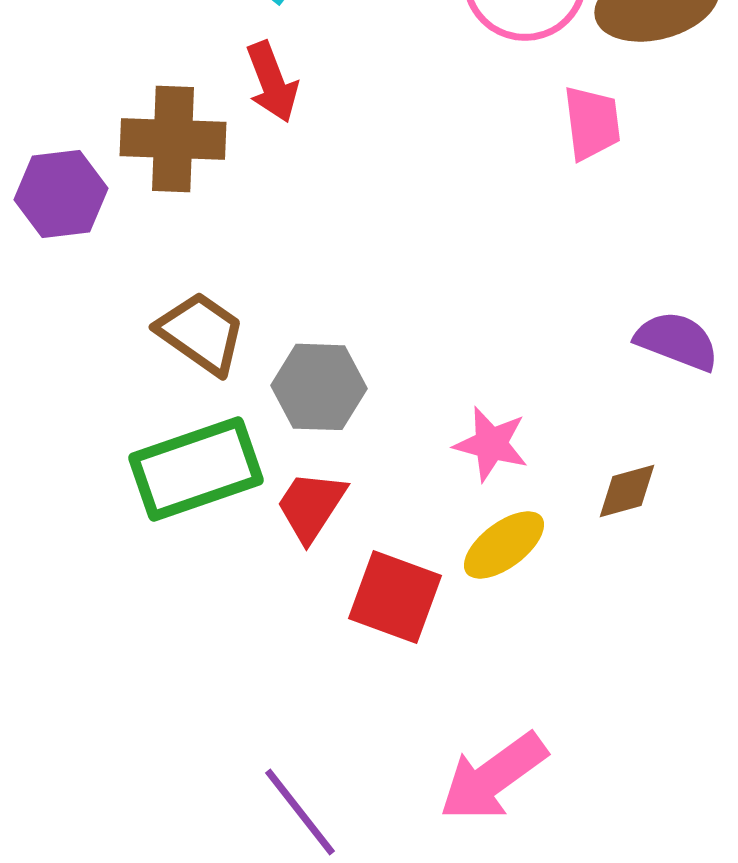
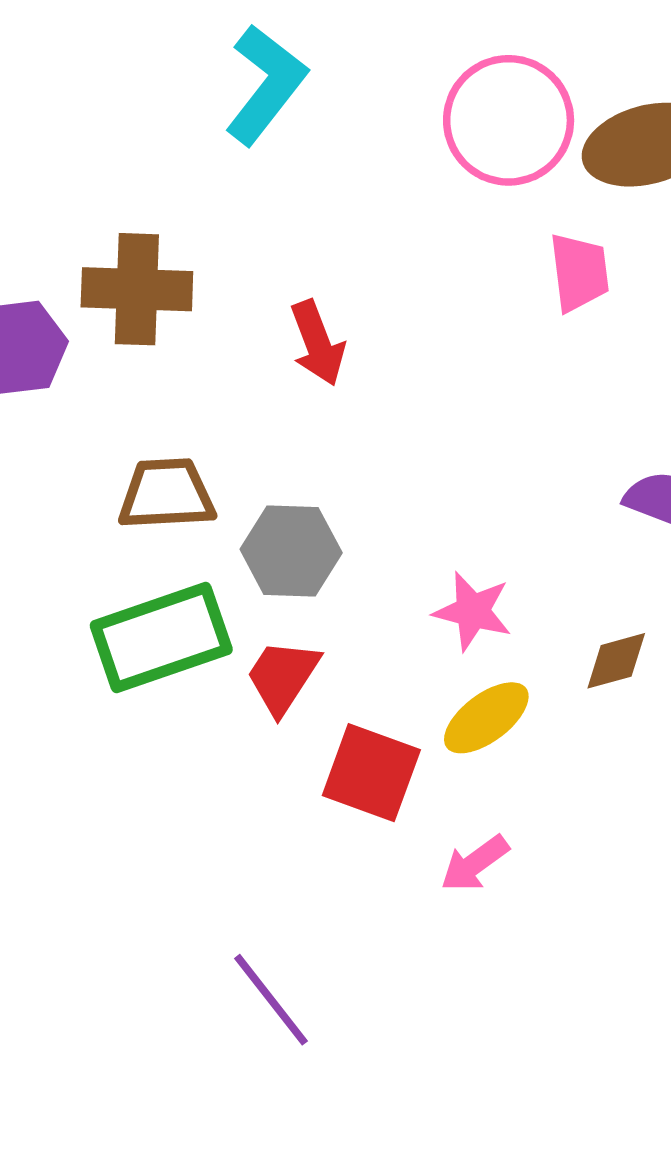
red arrow: (272, 82) -> (317, 343), moved
brown trapezoid: (201, 333) -> (166, 494), turned -38
pink arrow: (493, 777) -> (475, 863), moved, size x0.6

